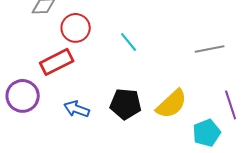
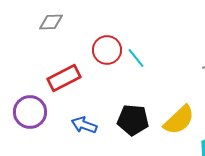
red circle: (76, 28) -> (107, 50), moved

